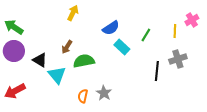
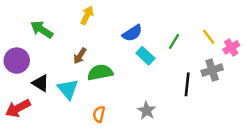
pink cross: (192, 20) -> (231, 47), moved
green arrow: (14, 27) -> (42, 30), moved
yellow line: (175, 31) -> (209, 37), turned -40
black triangle: (40, 60) -> (41, 83), moved
gray star: (104, 93) -> (147, 111), moved

